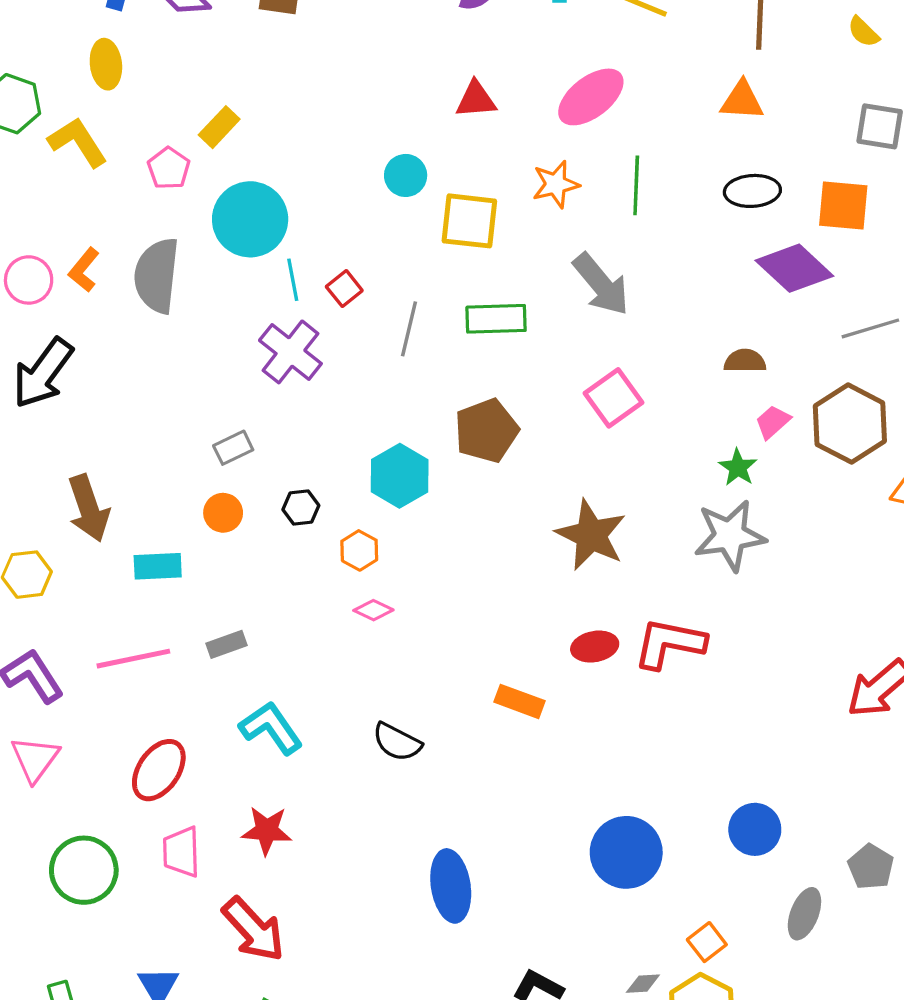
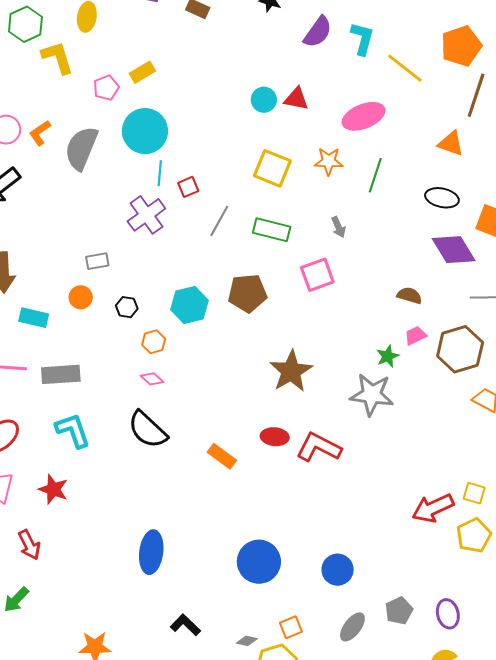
cyan circle: (406, 175) -> (264, 100), moved
gray arrow: (601, 284) -> (338, 227), size x0.5
pink square: (613, 398) -> (317, 275), moved
gray rectangle: (226, 644) -> (61, 374), size x1.6
black semicircle: (397, 742) -> (148, 430), moved, size x1.4
red arrow: (253, 929) -> (29, 545), size x0.7

